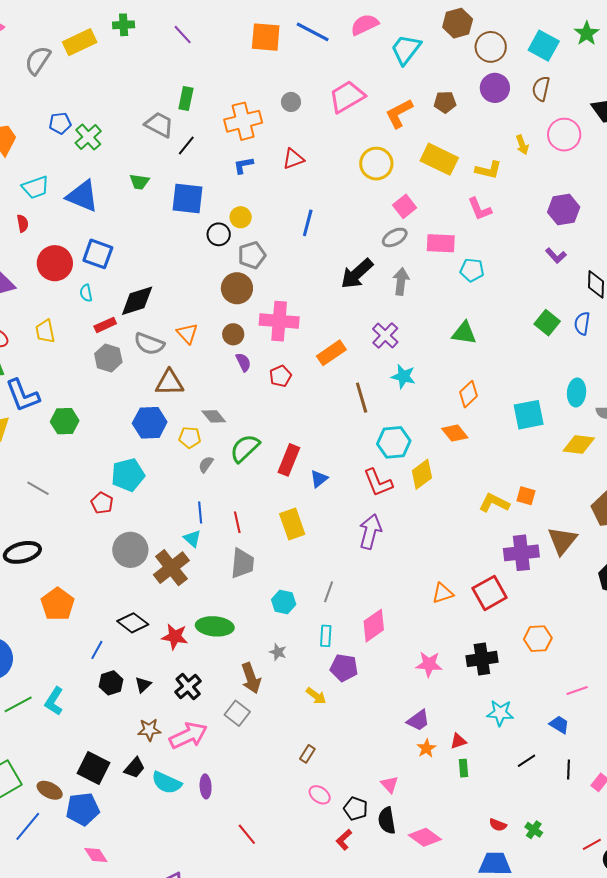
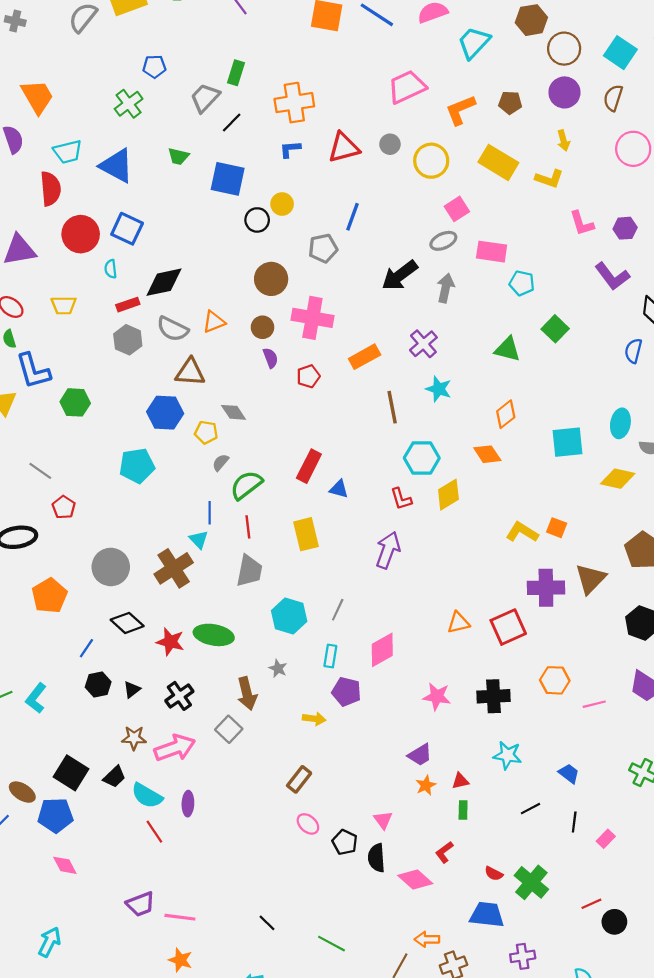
gray circle: (291, 102) -> (390, 144), moved
blue pentagon: (60, 123) -> (154, 67), moved
gray trapezoid: (159, 125) -> (205, 98), turned -80
yellow arrow: (522, 145) -> (563, 140), moved
red triangle: (293, 159) -> (344, 148), size x1.4
pink L-shape: (480, 209) -> (582, 223), moved
purple hexagon: (564, 210) -> (625, 228), size x0.7
red semicircle: (23, 223) -> (50, 189), size x1.8
gray pentagon: (252, 255) -> (323, 248), moved
purple L-shape: (556, 256) -> (612, 276), size x1.6
green square: (547, 323) -> (555, 329), moved
yellow trapezoid: (45, 331) -> (64, 305), turned -85
orange triangle: (187, 334) -> (214, 322), turned 45
green semicircle: (245, 448) -> (246, 485), moved
blue triangle: (319, 479) -> (339, 489), turned 48
red L-shape: (378, 483) -> (401, 499), size x0.7
red pentagon: (102, 503) -> (64, 507), moved
gray circle: (130, 550) -> (111, 567), moved
cyan hexagon: (284, 602) -> (289, 616), size x1.4
pink line: (577, 690) -> (594, 704), moved
yellow arrow: (316, 696) -> (314, 719), turned -35
brown rectangle: (307, 754) -> (299, 779), size x1.4
green cross: (534, 830) -> (531, 882), size x1.8
red line: (247, 834) -> (154, 832), moved
red L-shape: (344, 840) -> (444, 852), moved

